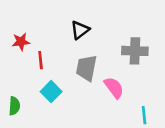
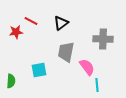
red line: (41, 60) -> (31, 21), moved, turned -56
cyan square: (51, 92) -> (39, 70), turned 35
cyan line: (144, 115) -> (97, 85), moved

